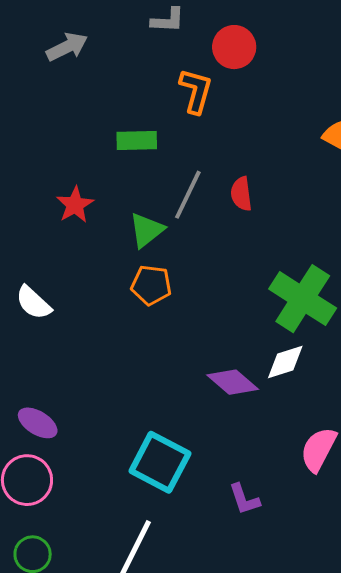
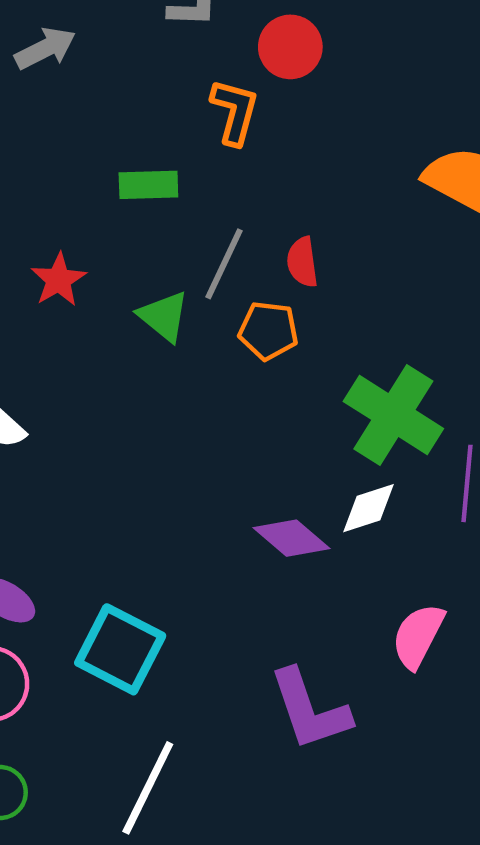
green triangle: (147, 230) -> (164, 316), turned -42
orange pentagon: (151, 285) -> (268, 331), moved
cyan square: (160, 462) -> (120, 649), moved
purple L-shape: (244, 499) -> (310, 710), size x1.8

